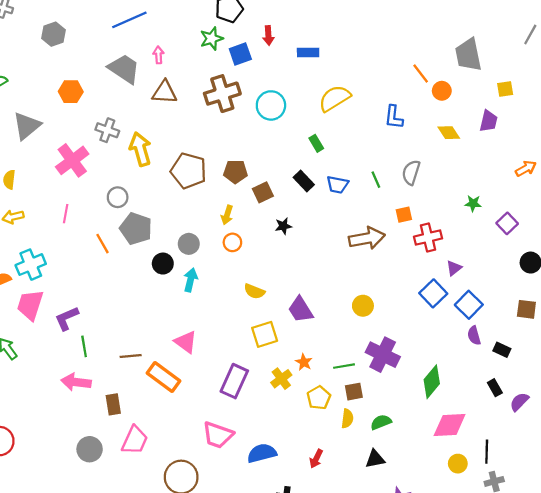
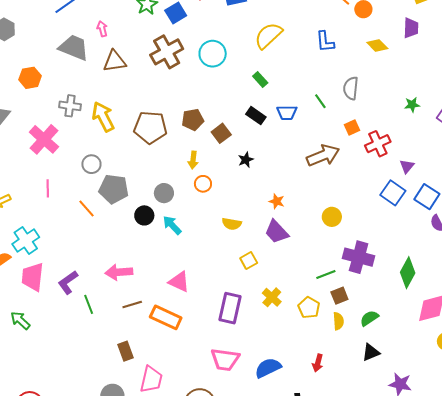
cyan arrow: (190, 280) -> (172, 225), turned -45
yellow square: (265, 334) -> (249, 261), size x0.7
orange star: (304, 362) -> (277, 201), moved
pink arrow: (76, 382) -> (119, 272), moved

